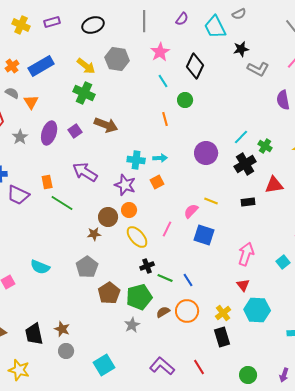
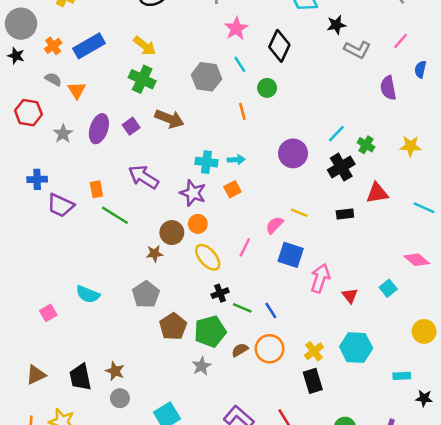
gray hexagon: (117, 59) -> (206, 77), moved
pink arrow: (246, 254) -> (320, 278), moved
red triangle: (243, 285) -> (350, 296), moved

